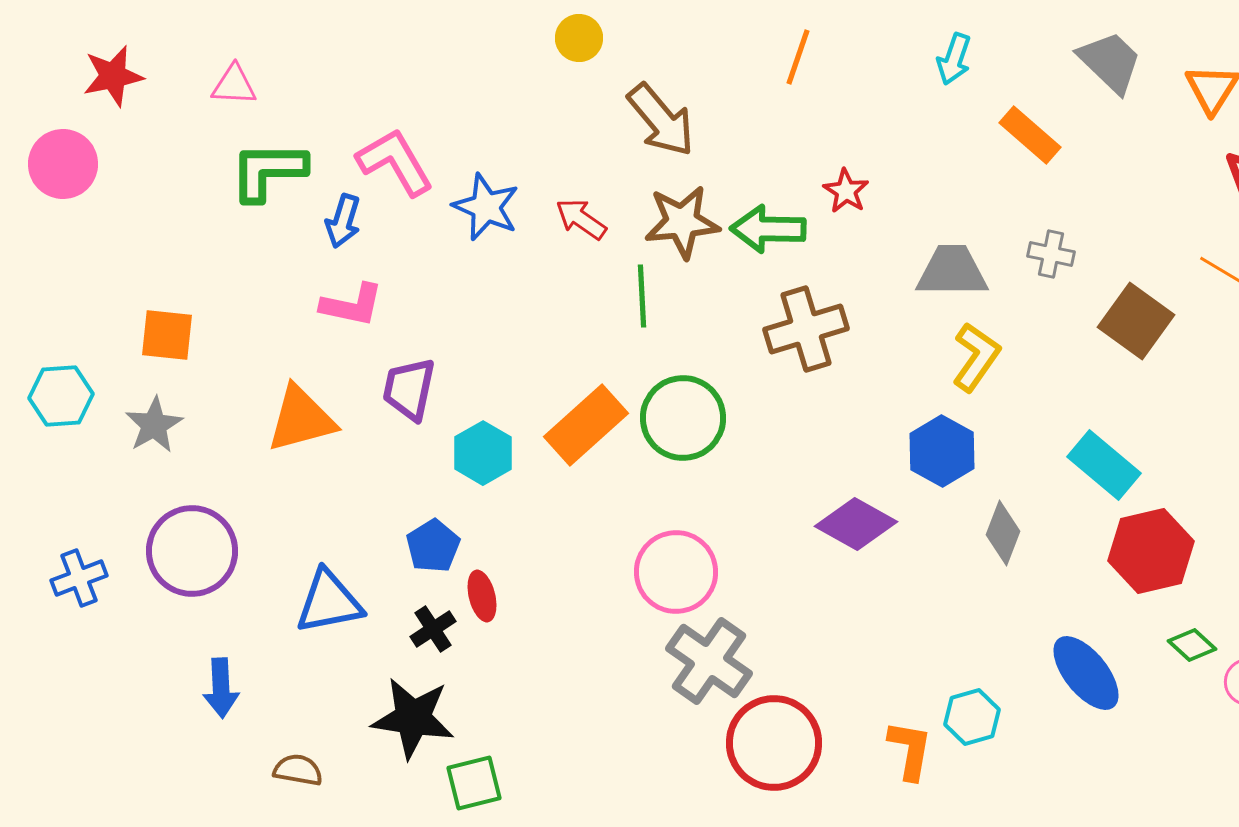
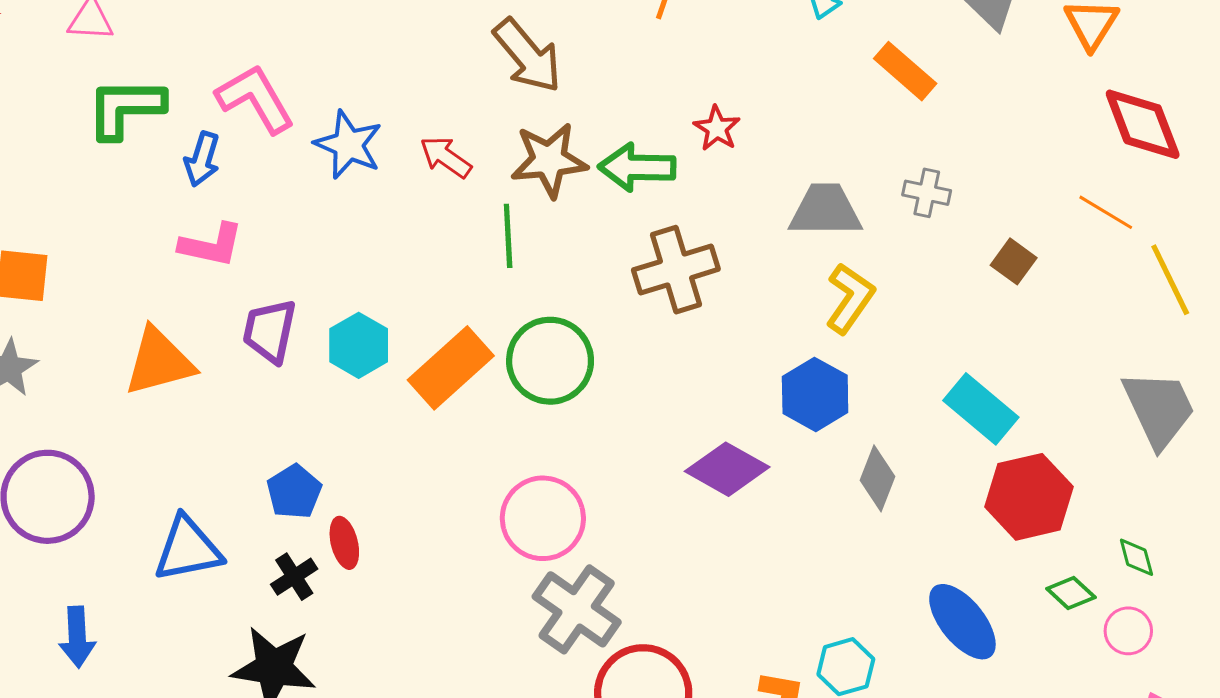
brown square: (1136, 321) -> (1014, 261), size x0.6
cyan hexagon: (483, 453) -> (359, 345), moved

